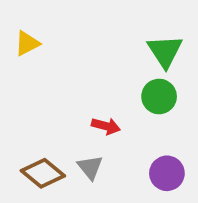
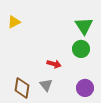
brown diamond: (43, 173) -> (22, 88), turned 60

